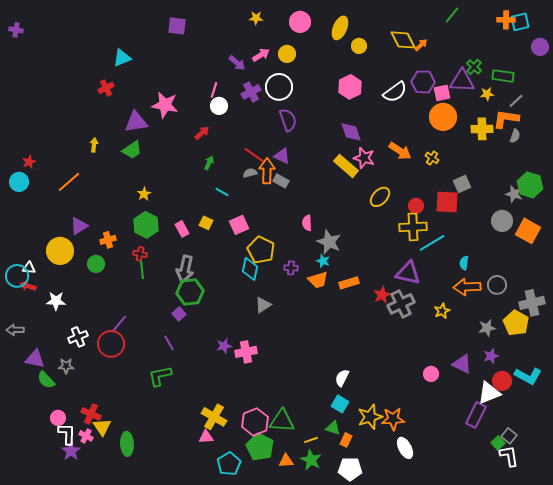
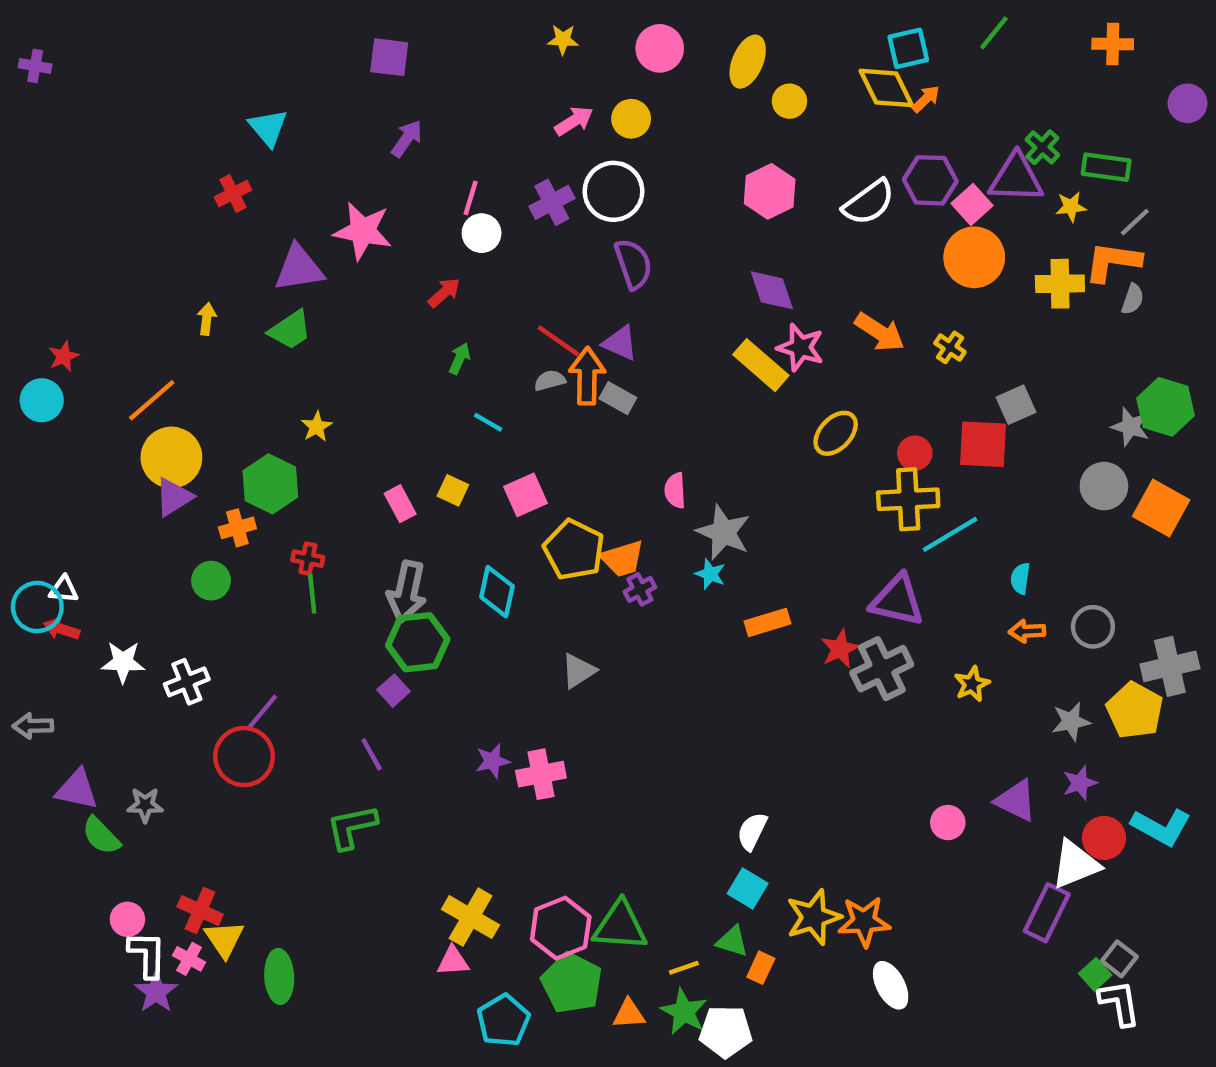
cyan square: (520, 22) -> (908, 48), moved
cyan triangle: (122, 58) -> (268, 128), turned -48
purple arrow: (237, 63) -> (407, 139), moved, turned -96
pink square: (442, 93) -> (972, 205), turned -30
green hexagon: (146, 225) -> (270, 484), moved
yellow circle: (60, 251) -> (171, 457), moved
purple cross: (291, 268) -> (640, 589), turned -32
cyan diamond: (250, 269) -> (497, 592), moved
orange trapezoid: (318, 280) -> (622, 559), moved
orange arrow: (467, 287) -> (1027, 631), size x0.6
white cross: (78, 337) -> (187, 682), moved
white pentagon: (350, 469) -> (726, 1031), moved

